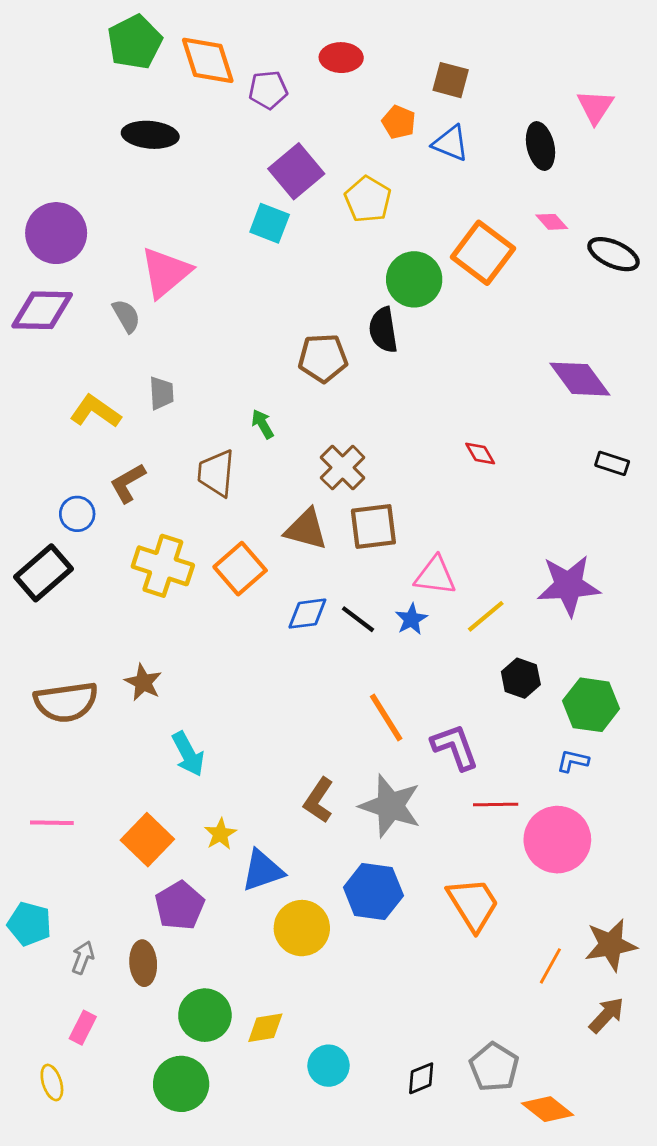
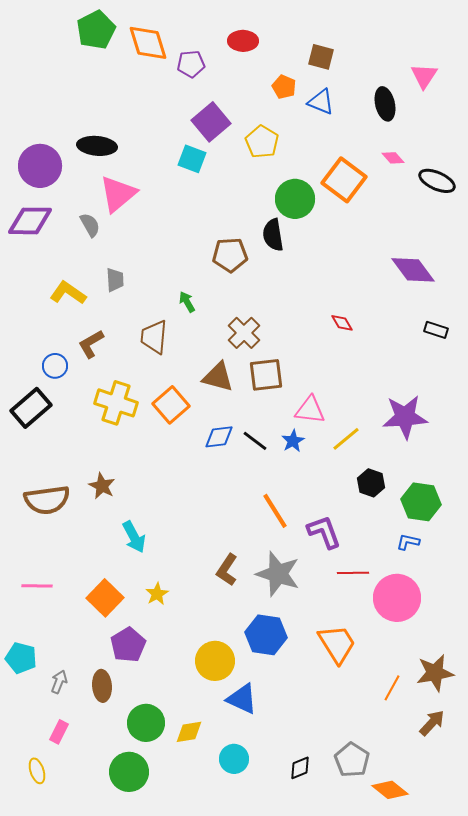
black ellipse: (150, 135) -> (97, 146), moved
blue triangle: (263, 870) -> (242, 699), moved, turned 44

